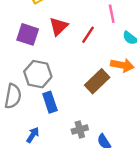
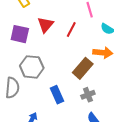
blue rectangle: (50, 102) -> (57, 95), moved
gray cross: (80, 130) -> (88, 95), moved

